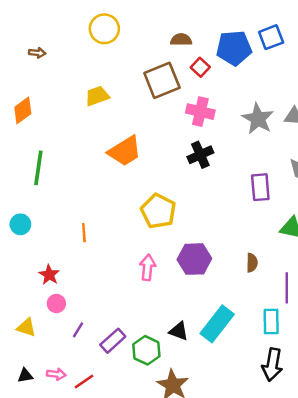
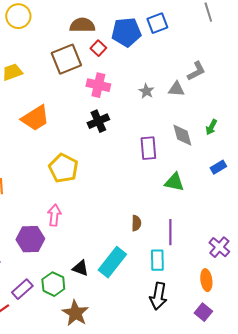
brown semicircle: (181, 40) -> (82, 25), size x1.4
gray star: (258, 119) -> (146, 91), size x0.6
purple hexagon: (194, 259) -> (30, 239), moved
brown semicircle: (252, 263) -> (136, 223), moved
purple rectangle: (113, 341) -> (22, 289), moved

